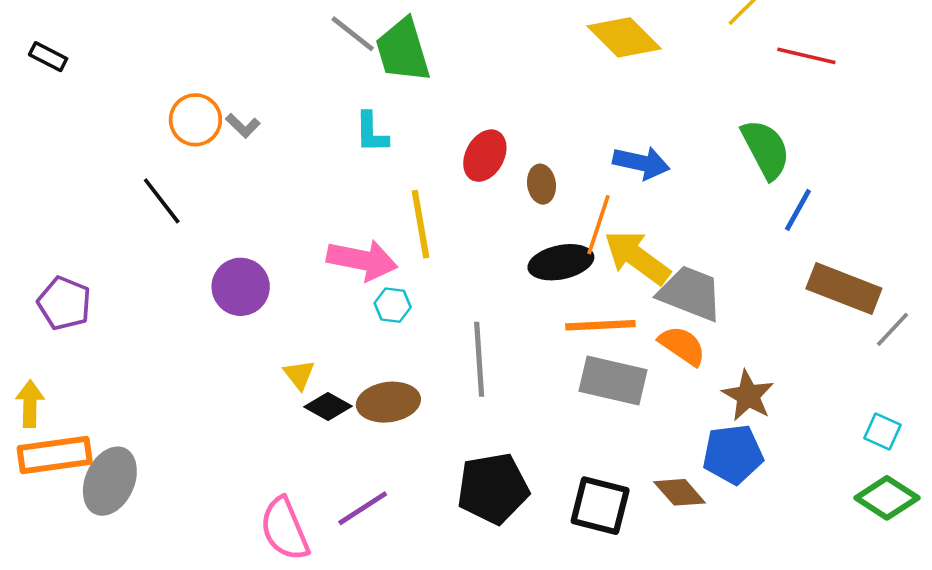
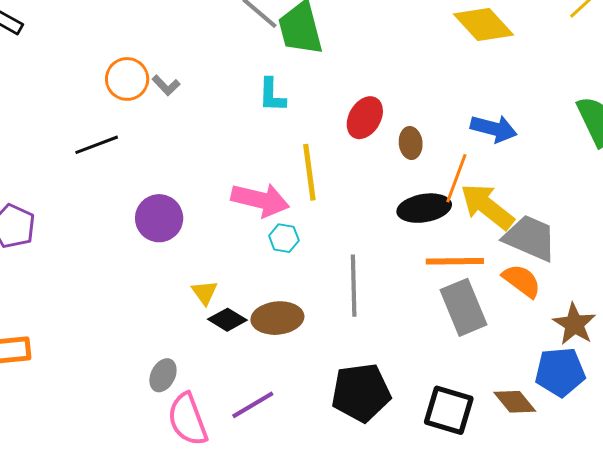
black line: (162, 201) -> (97, 145), turned -75
gray rectangle: (613, 381) -> (463, 307), turned 52
gray ellipse: (110, 481) -> (163, 375), moved, size x0.6

